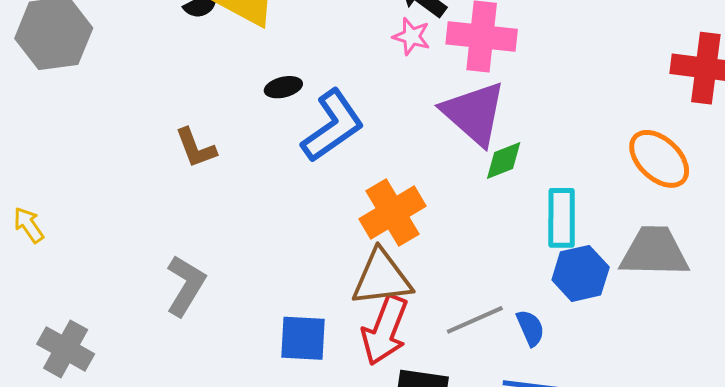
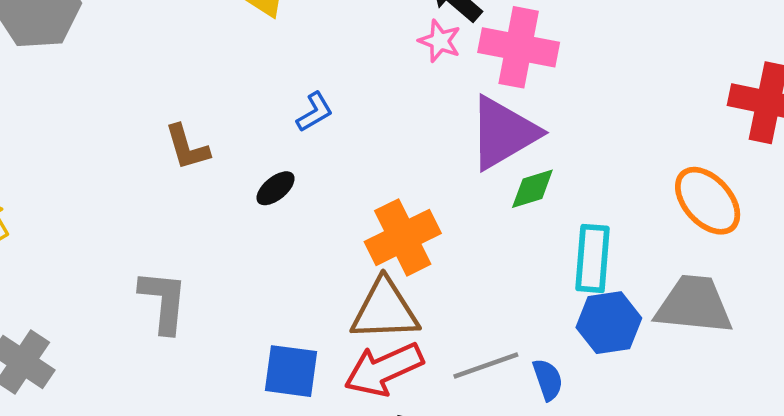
black ellipse: (283, 87) -> (276, 188), moved, turned -30
purple triangle: (474, 113) -> (503, 133), turned 44
blue L-shape: (333, 126) -> (315, 112), moved, size x0.5
gray L-shape: (186, 286) -> (163, 301), turned -30
red arrow: (385, 330) -> (384, 369), turned 40

